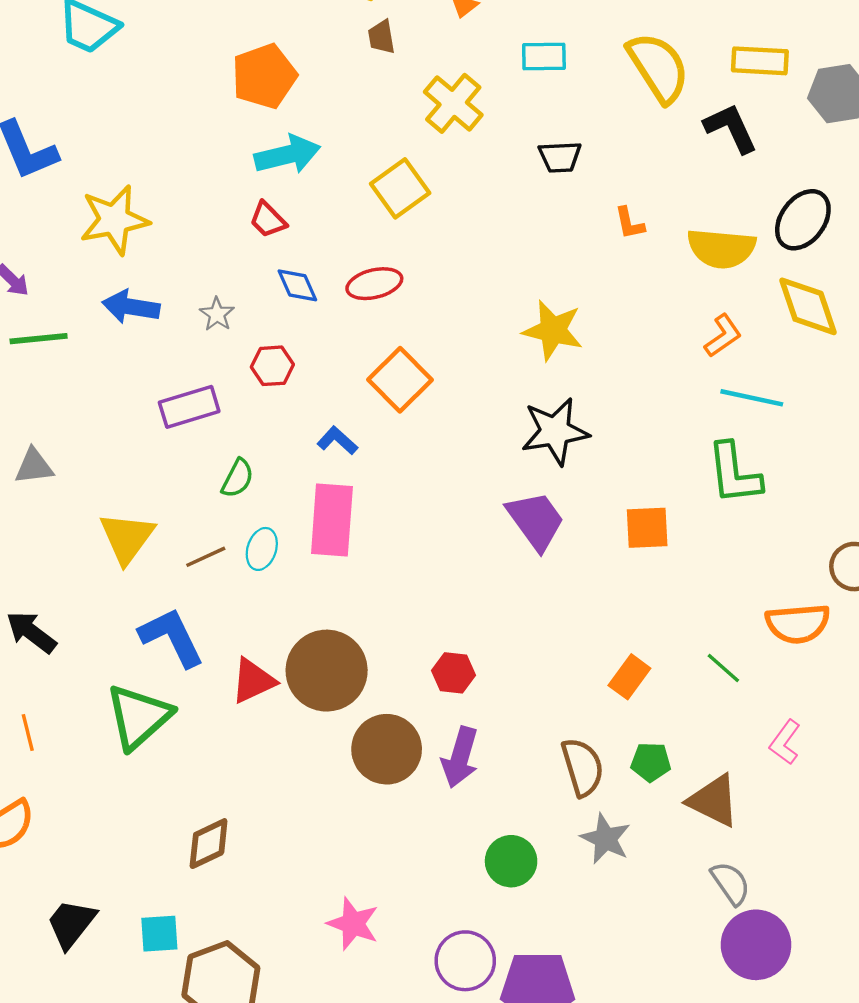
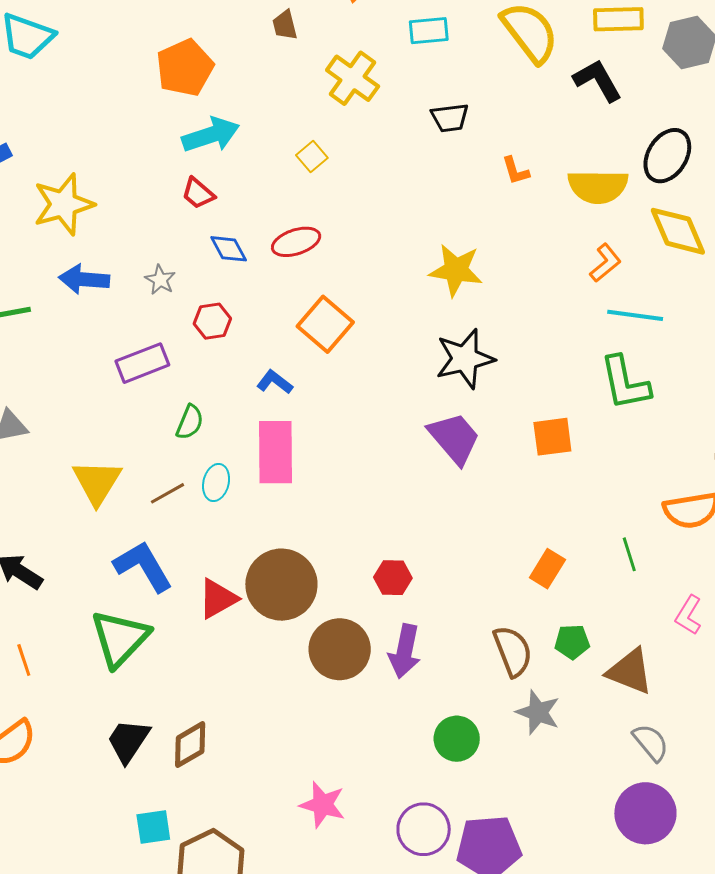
yellow square: (400, 188) -> (312, 156), size x0.6
green line: (723, 668) -> (629, 554), turned 36
black trapezoid: (71, 924) -> (128, 741), moved
purple circle: (756, 945) -> (645, 813), moved

